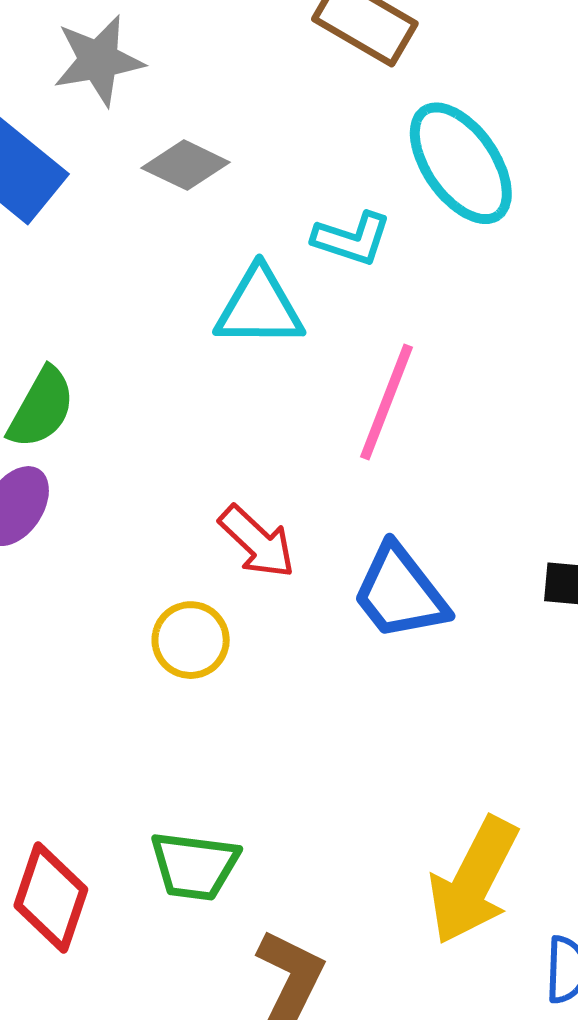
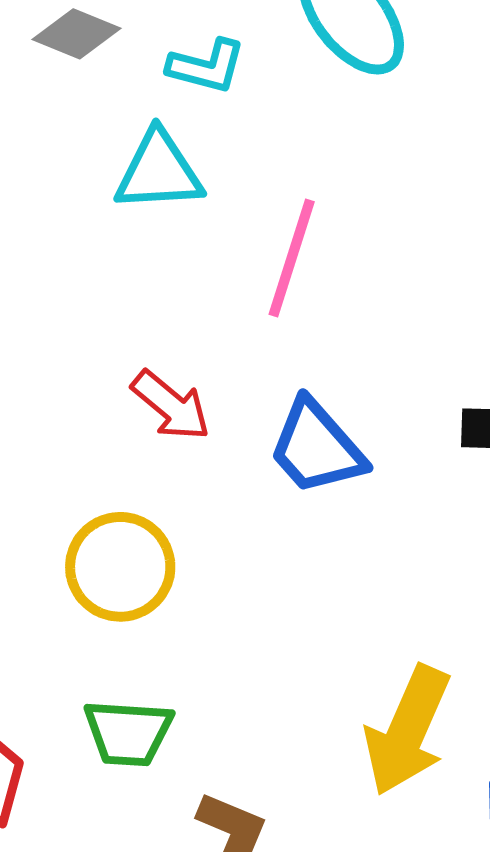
cyan L-shape: (352, 239) -> (206, 66), moved
yellow circle: (191, 640) -> (120, 567), moved, size x1.4

